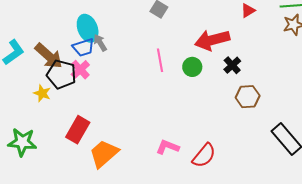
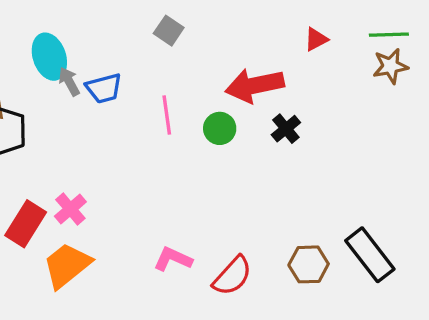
blue trapezoid: (83, 47) -> (104, 88), moved
pink cross: (80, 70) -> (70, 209), moved
brown hexagon: (248, 97) -> (309, 264), moved

